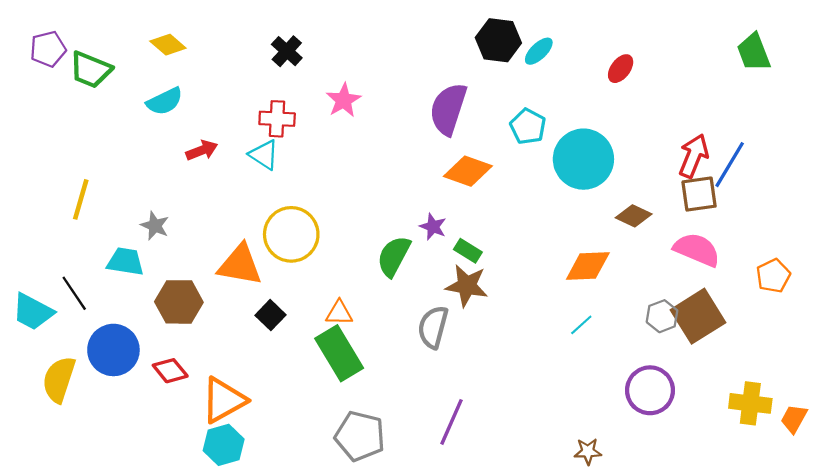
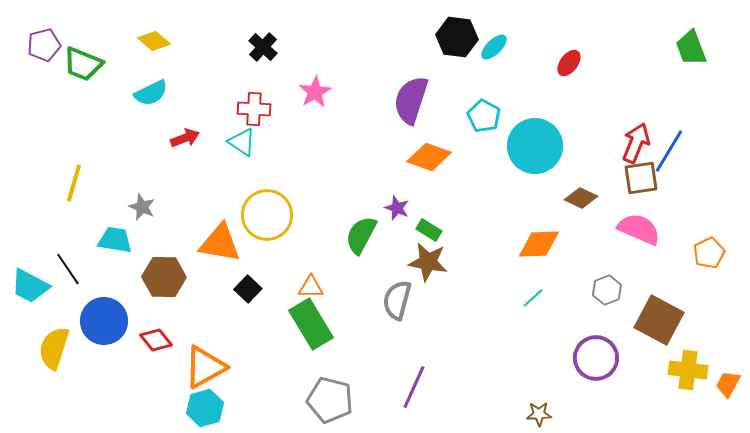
brown square: (698, 316) -> (659, 320), moved, turned -30

